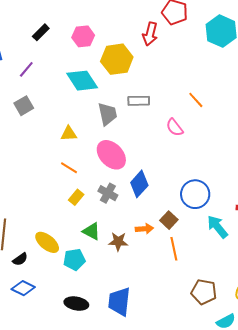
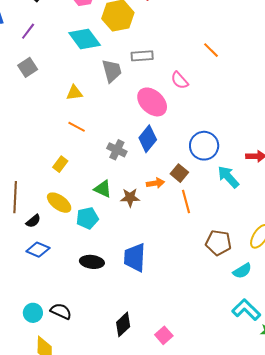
orange line: (196, 100) -> (211, 50), moved
pink ellipse: (111, 155) -> (152, 102), moved
yellow rectangle: (76, 197) -> (60, 164), moved

